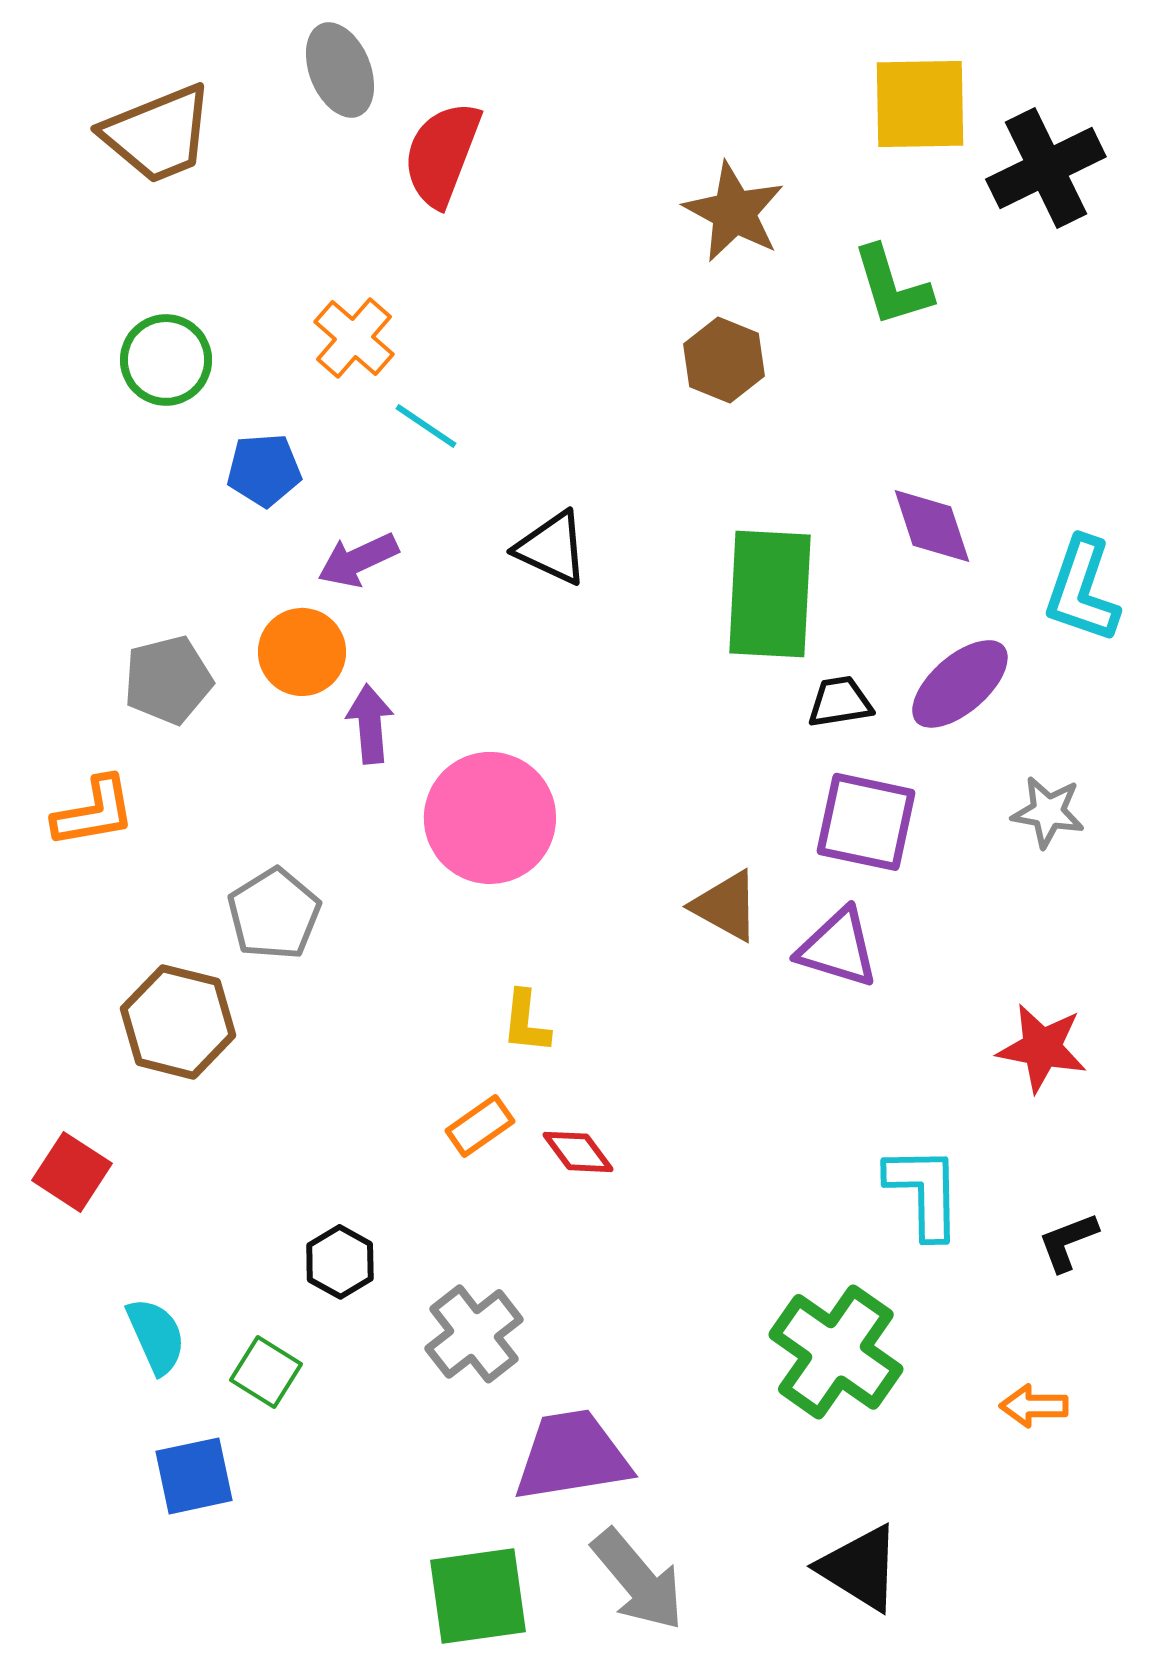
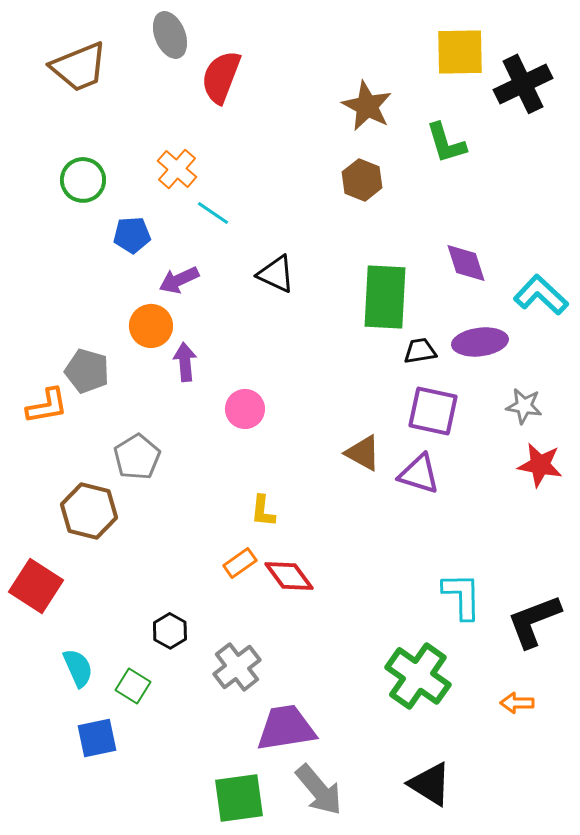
cyan L-shape: (1082, 590) -> (541, 295), turned 114
gray pentagon: (168, 680) -> (87, 371), moved, turned 30
purple ellipse: (960, 684) -> (480, 342), turned 34
pink circle: (490, 818) -> (245, 409), size x0.6
red star: (1042, 1048) -> (540, 465), moved
red diamond: (578, 1152) -> (289, 576), size x1.4
red square: (72, 1172) -> (36, 586), size x1.4
black L-shape: (1068, 1242) -> (534, 621), size x1.8

